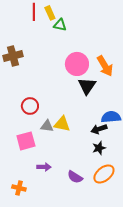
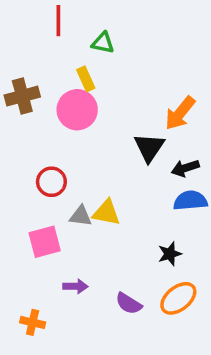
yellow rectangle: (50, 13) -> (86, 79), moved
pink circle: (77, 64) -> (77, 110), moved
orange arrow: (105, 66) -> (180, 113), turned 70
black arrow: (99, 129) -> (185, 168), moved

